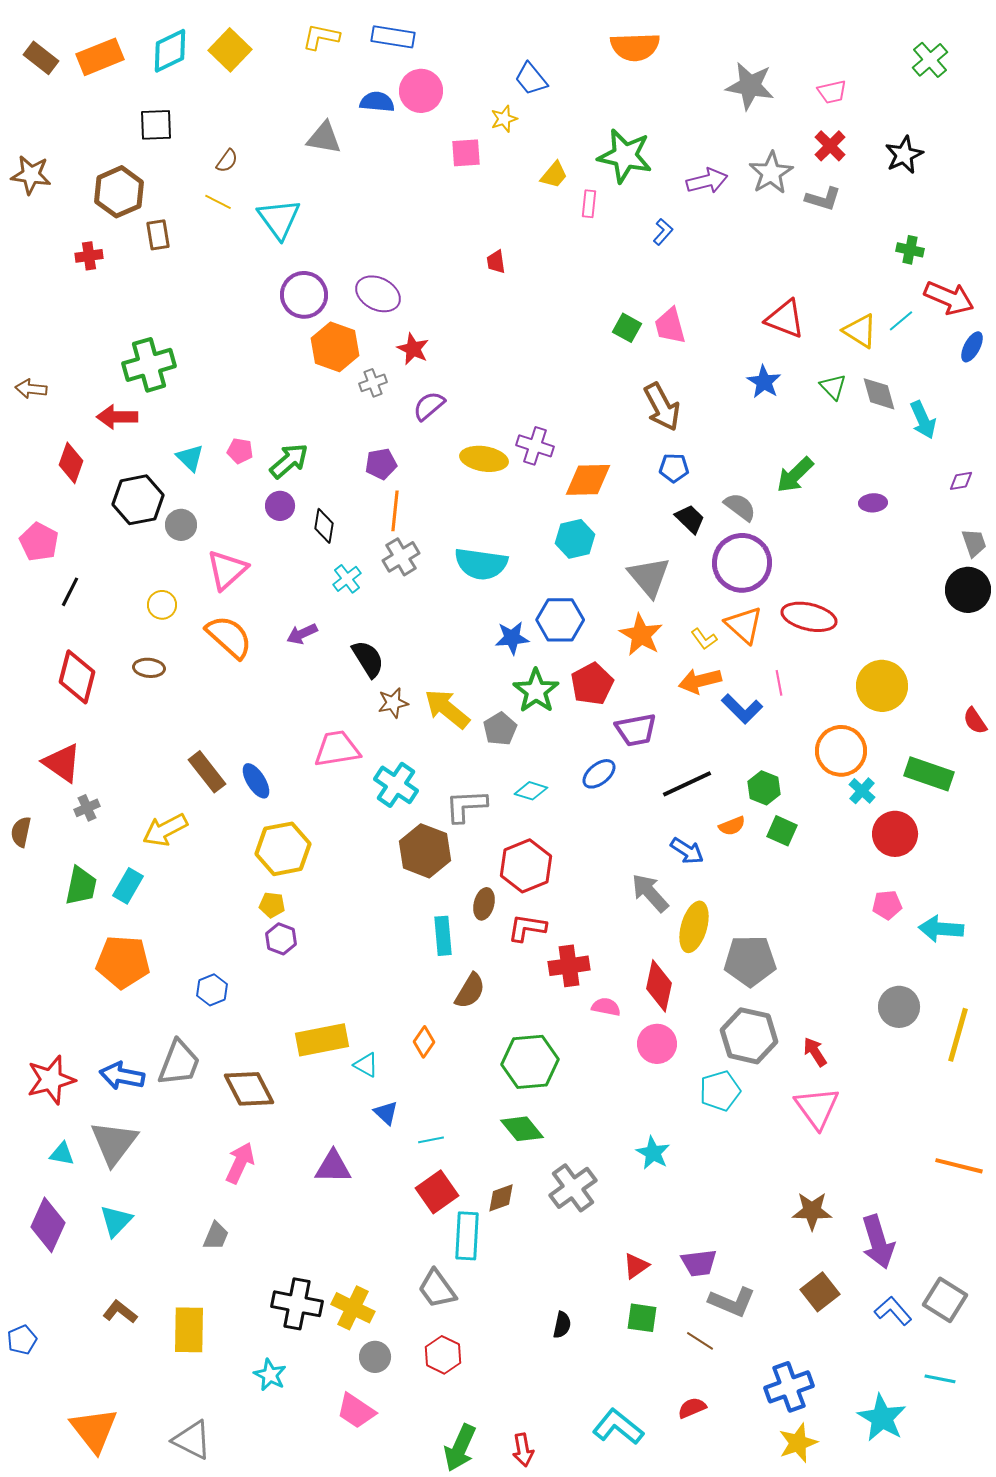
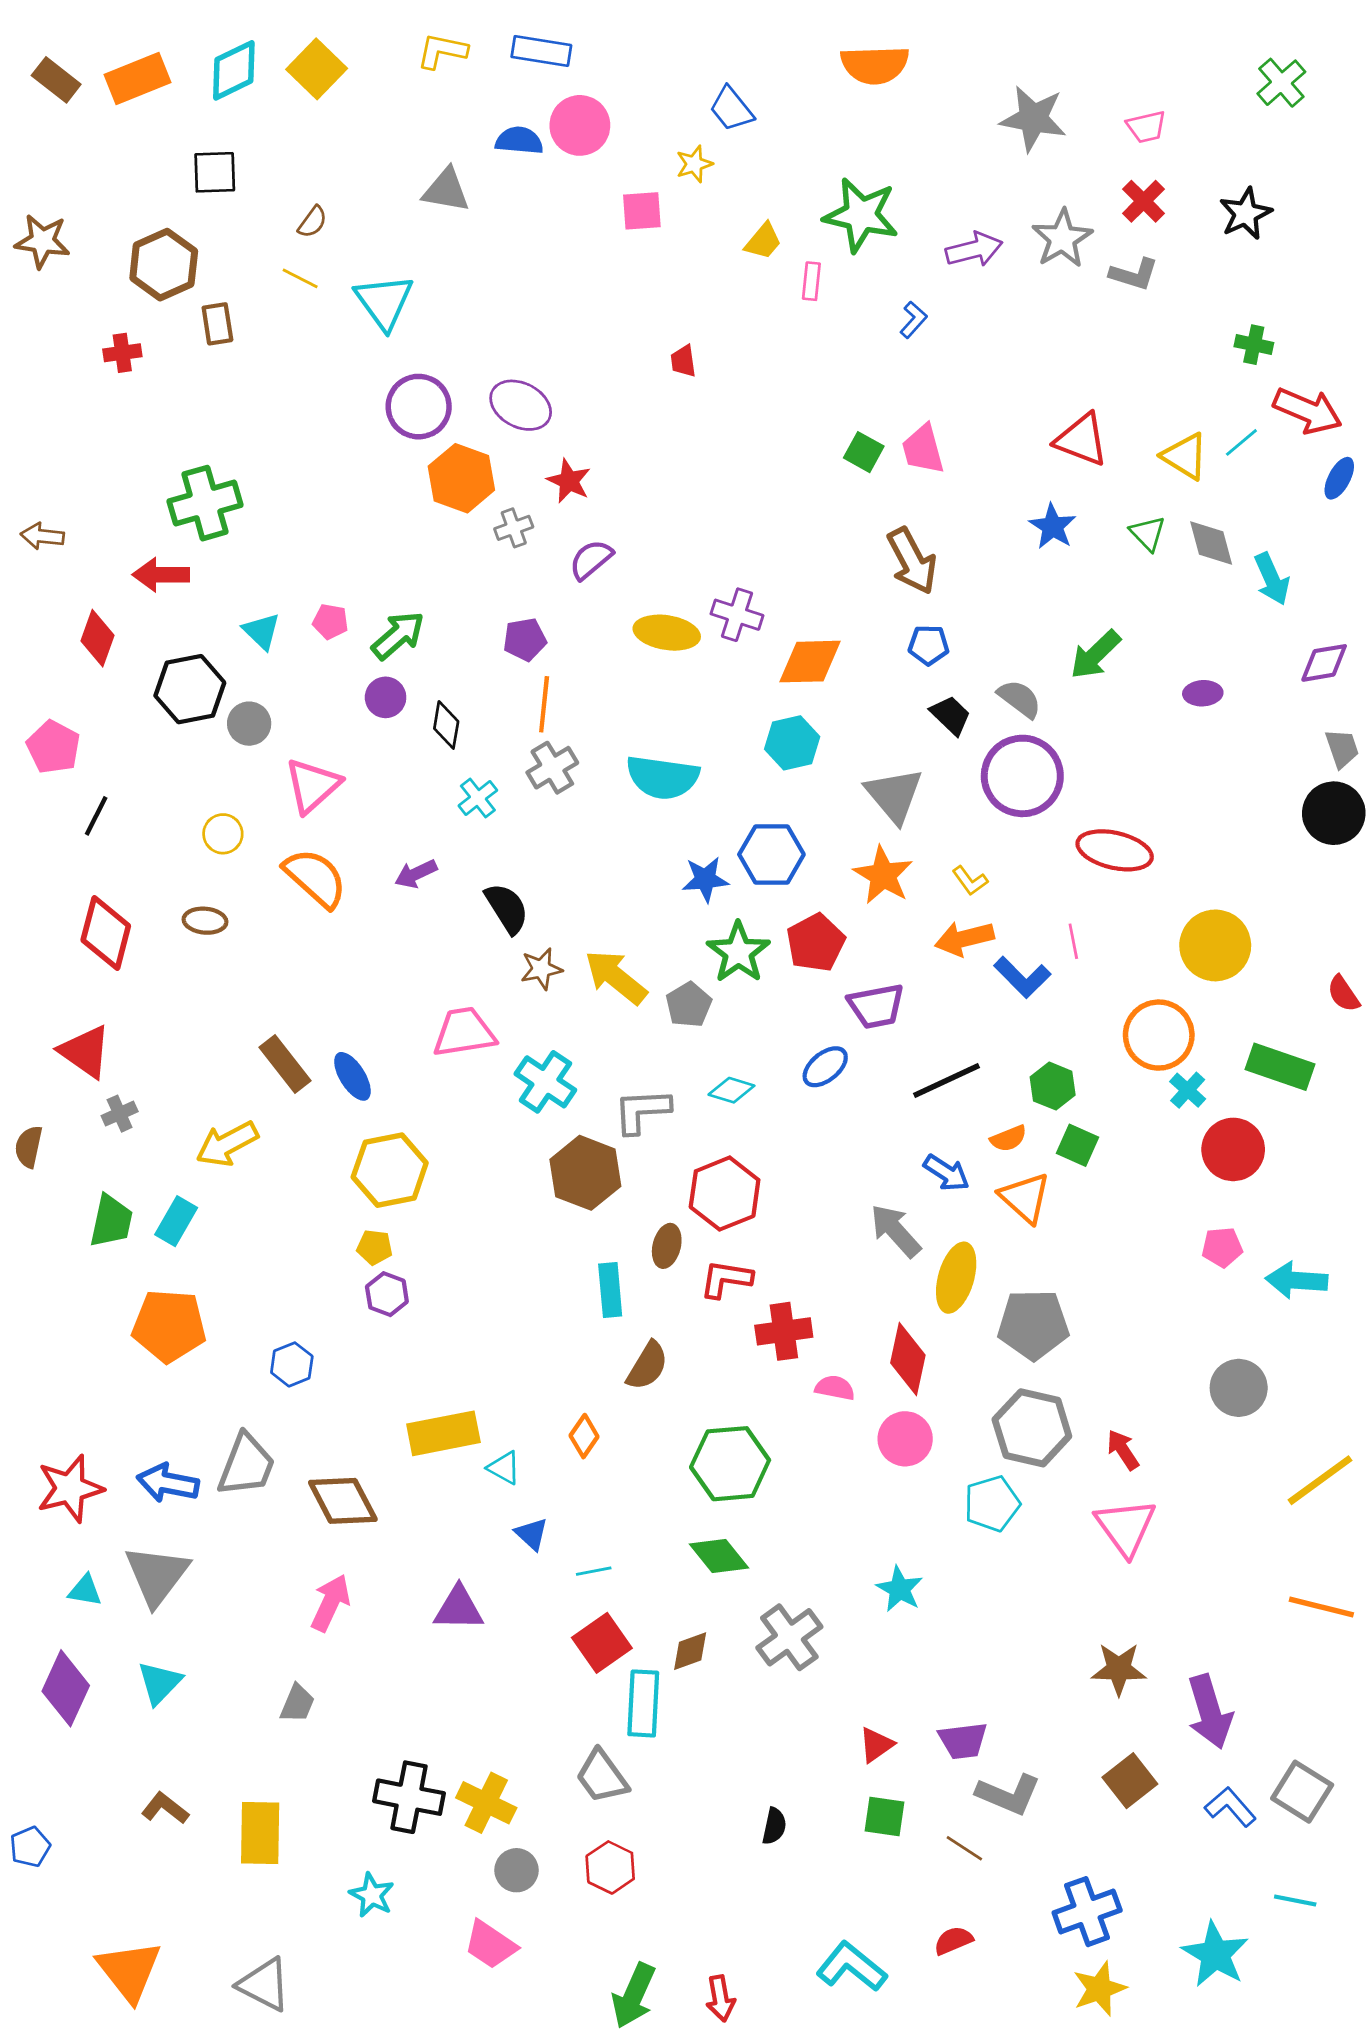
purple diamond: (961, 481) -> (1324, 663), size x1.5
orange triangle: (744, 625) -> (1025, 1198), moved
yellow line: (958, 1035) -> (1320, 1480), moved, turned 38

